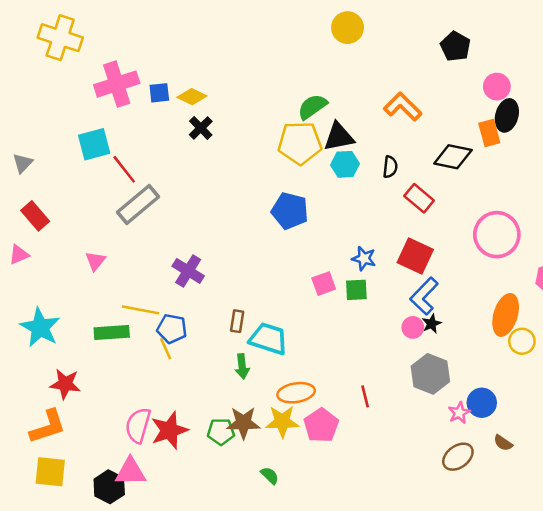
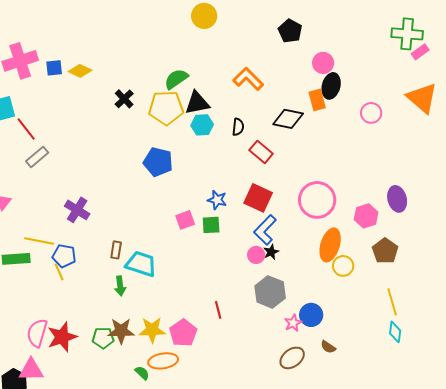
black cross: (201, 128) -> (124, 99), moved
gray rectangle: (138, 205) -> (37, 157), size x0.7
pink circle: (497, 235) -> (317, 200), moved
orange ellipse: (296, 393) -> (163, 361), moved

